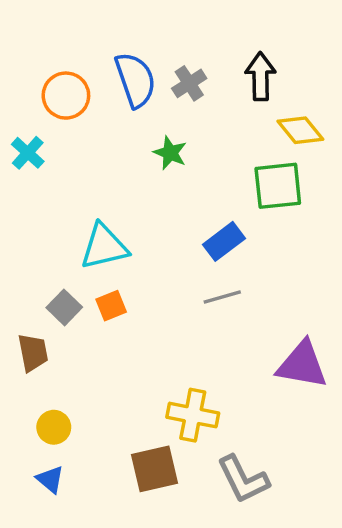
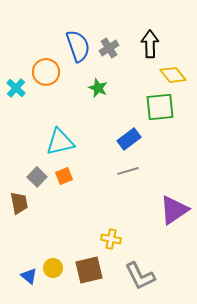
orange circle: (66, 96) -> (46, 72), moved
purple triangle: (302, 365) -> (174, 210), turned -44
yellow cross: (193, 415) -> (111, 239), size x0.7
yellow circle: (54, 427) -> (53, 268), moved

